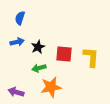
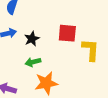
red square: (64, 54) -> (67, 33), moved

